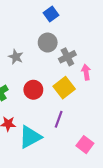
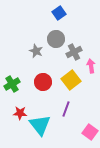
gray star: (16, 57) -> (36, 51), moved
cyan triangle: (30, 137) -> (40, 125), turned -40

